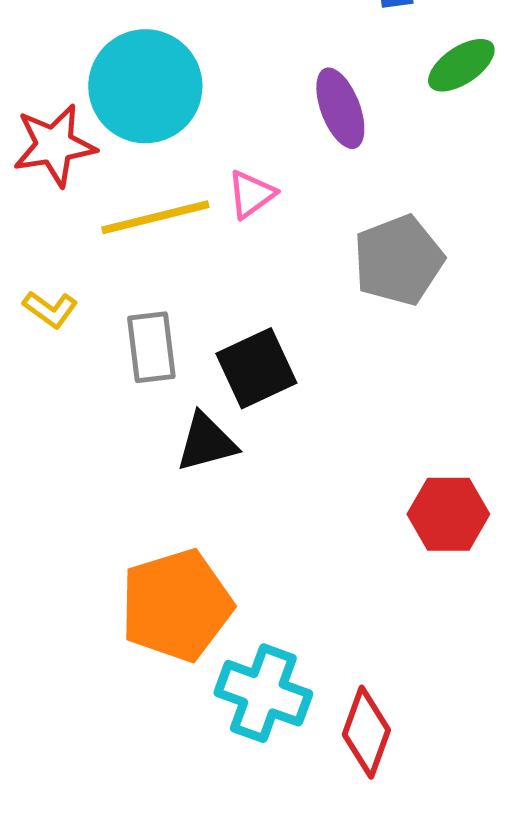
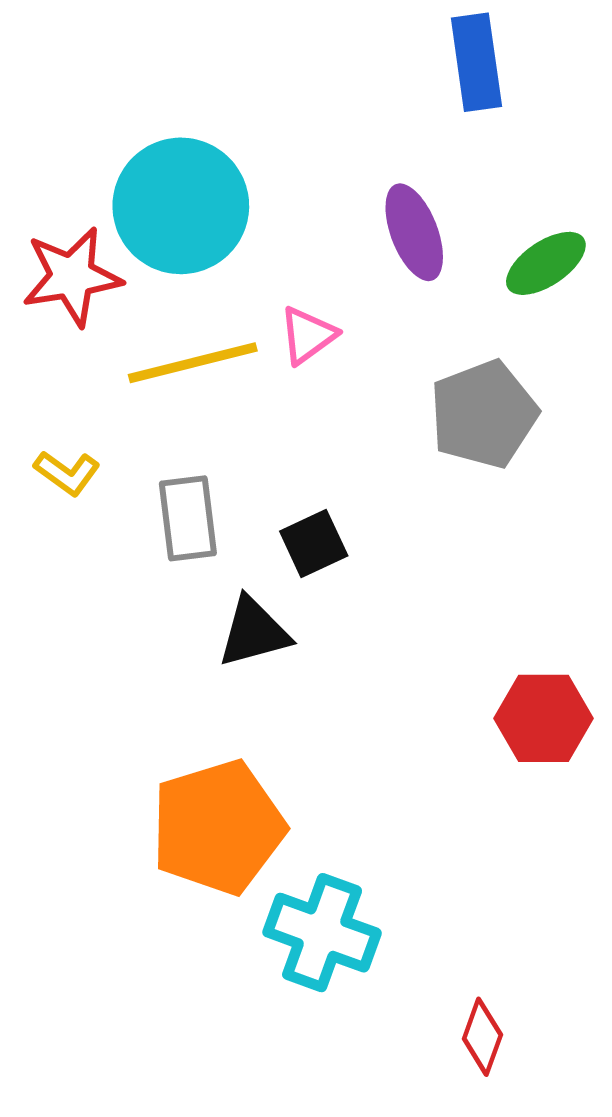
green ellipse: (461, 65) -> (546, 263), moved
black square: (256, 368) -> (314, 544), size x0.7
red diamond: (366, 732) -> (482, 1037), moved, size x0.7

